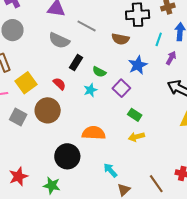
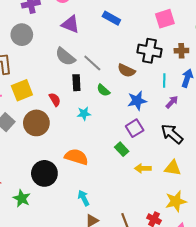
gray line: (87, 26) -> (92, 63), moved
cyan line: (159, 39) -> (164, 80), turned -32
black rectangle: (76, 63) -> (76, 83), turned -49
green semicircle: (99, 72) -> (103, 90), moved
purple square: (121, 88) -> (135, 128), moved
yellow arrow: (136, 137) -> (143, 168), moved

